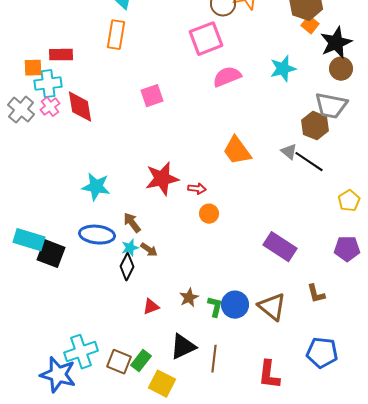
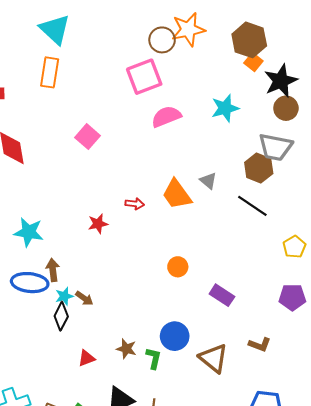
pink square: (152, 96) -> (87, 137), turned -30
gray triangle: (289, 152) -> (208, 181), moved
red star: (162, 179) -> (98, 224), size x0.6
red arrow: (197, 189) -> (135, 204), moved
orange circle: (209, 214) -> (178, 267), moved
brown arrow: (132, 223) -> (53, 270), moved, turned 30
purple rectangle: (280, 247) -> (222, 295), size x0.7
brown L-shape: (316, 294) -> (260, 345), turned -55
brown star: (189, 298) -> (126, 349), turned -30
blue circle: (235, 305) -> (175, 336), moved

